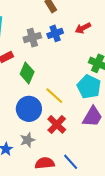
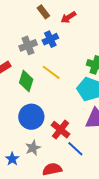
red arrow: (83, 28) -> (68, 17), moved
yellow line: (54, 96) -> (51, 72), moved
blue line: (71, 162) -> (75, 149), moved

